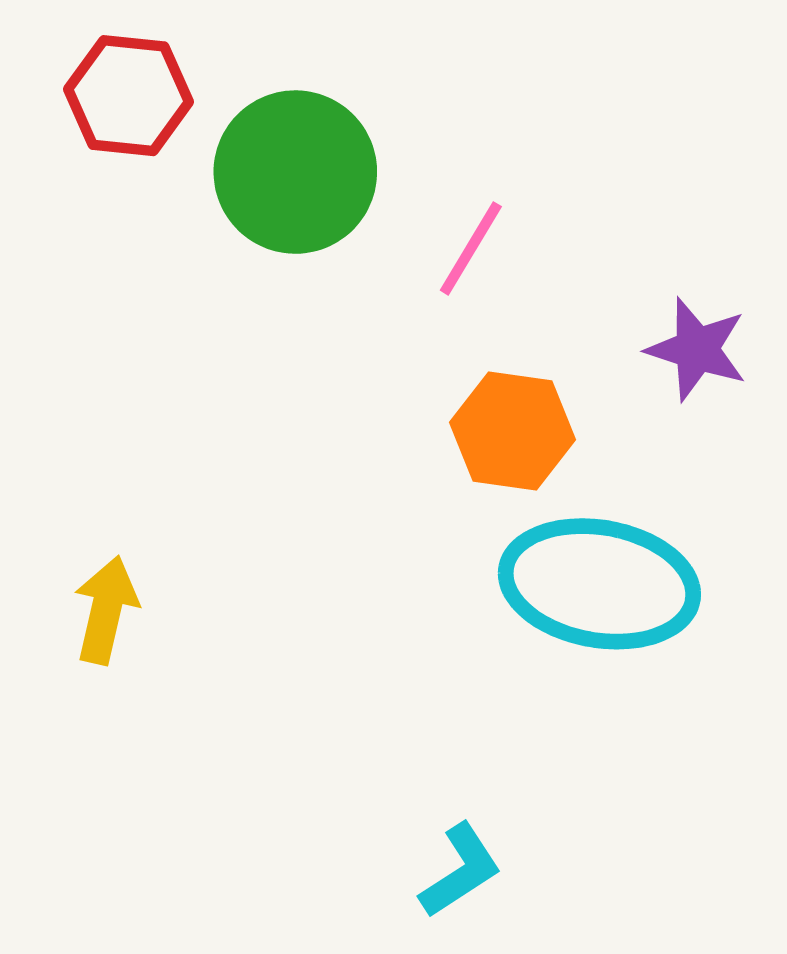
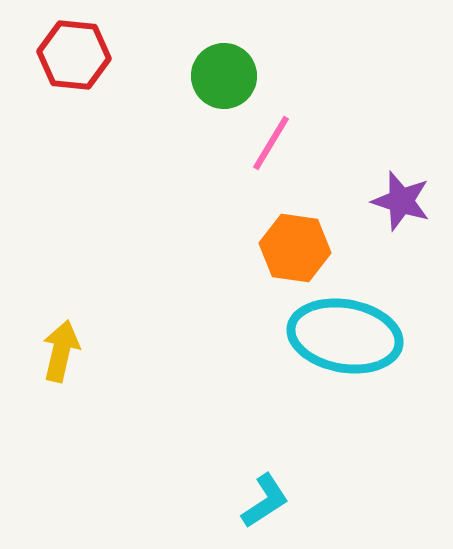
green circle: (295, 172) -> (224, 76), moved, size x0.7

